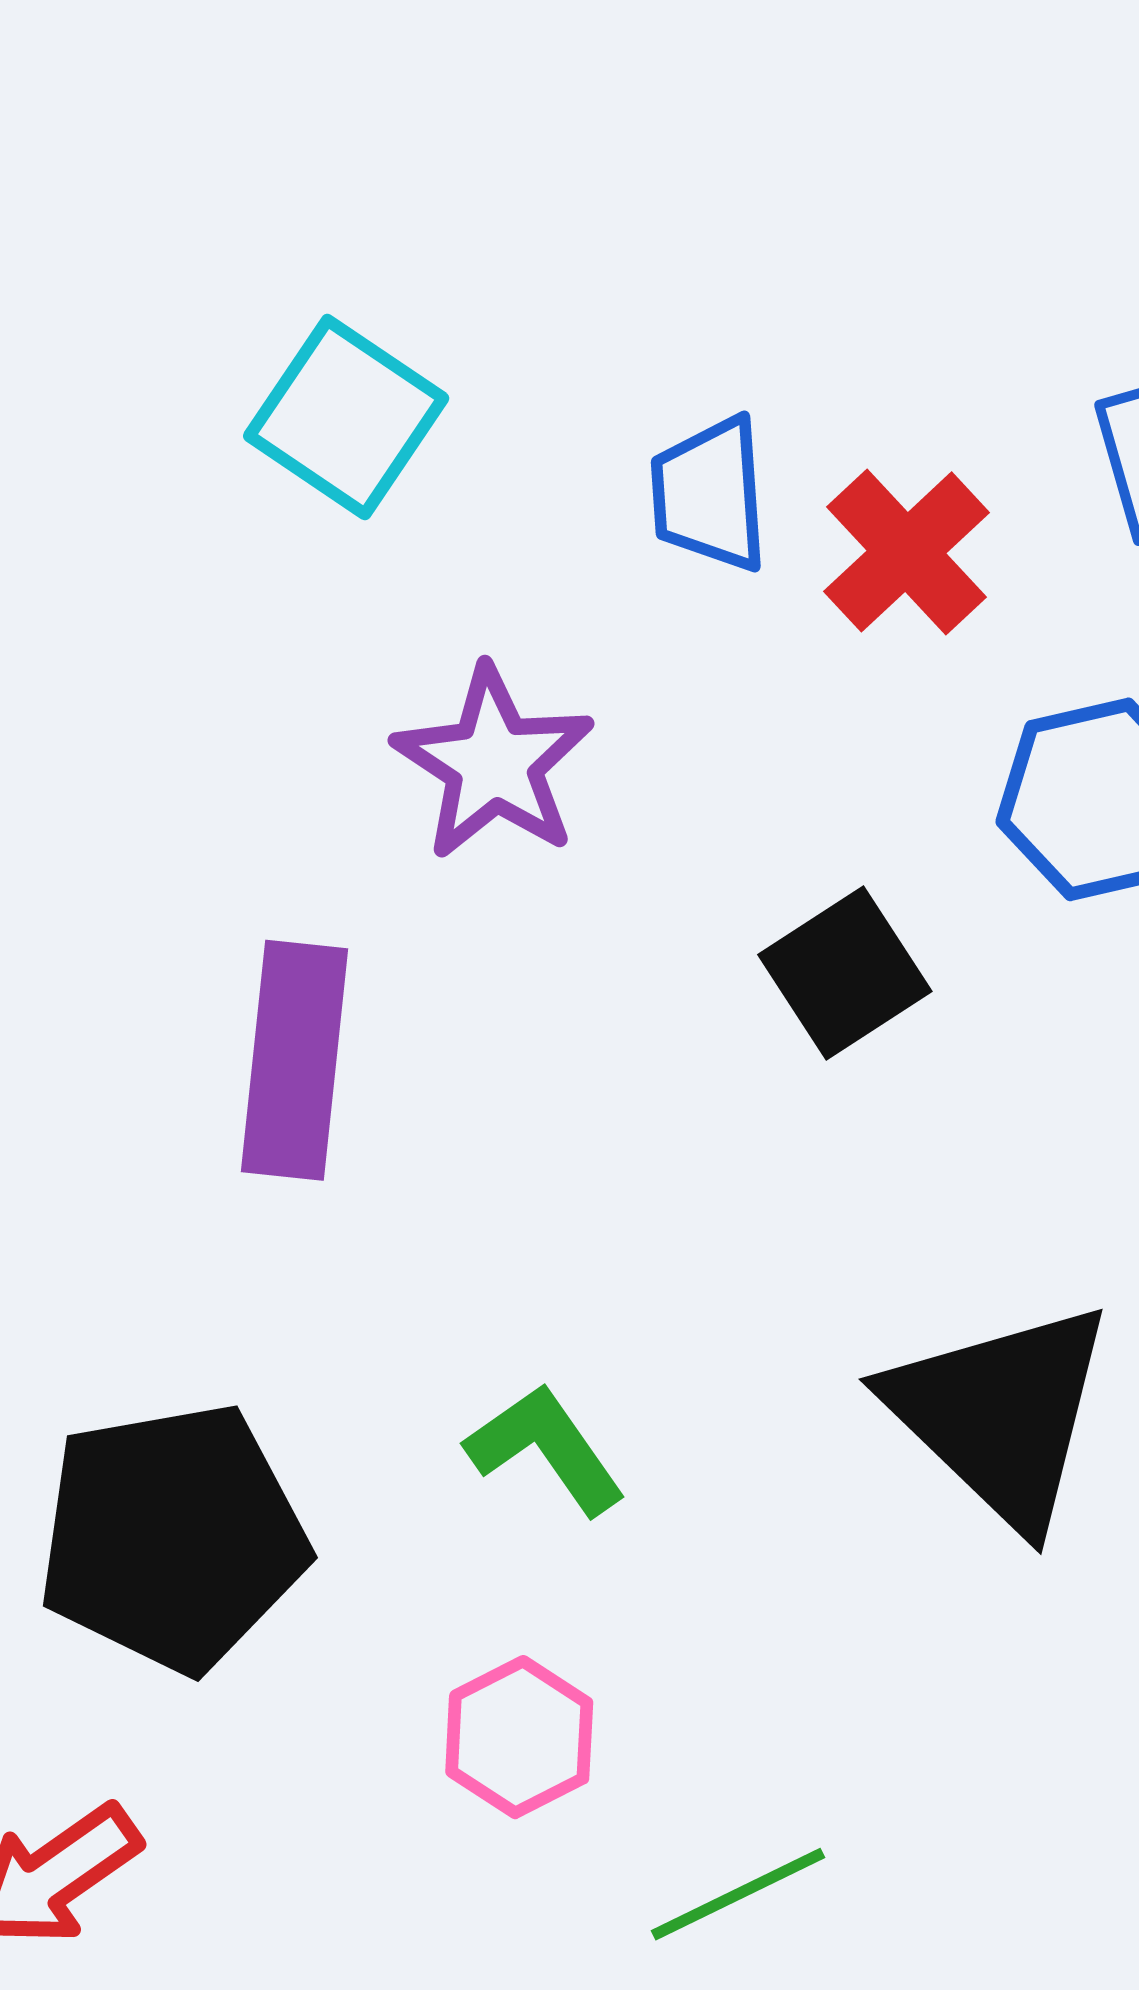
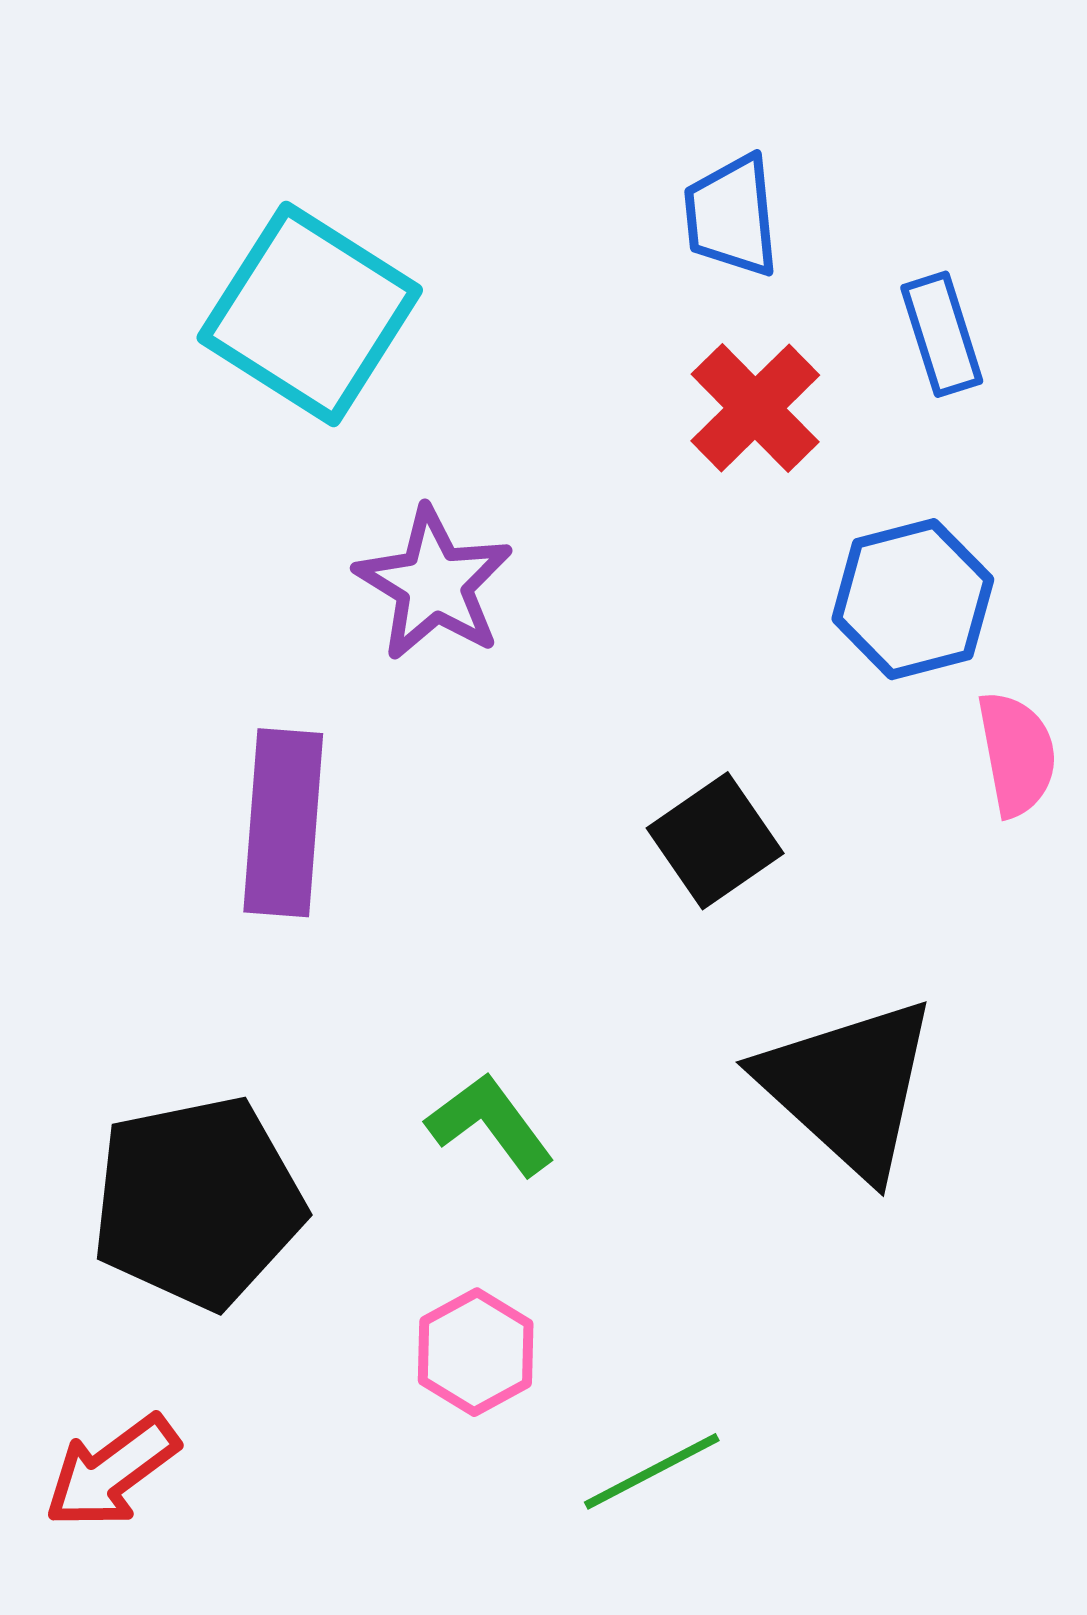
cyan square: (346, 417) -> (310, 314), size x1.4
blue trapezoid: (710, 494) -> (732, 216), moved
black square: (845, 973) -> (715, 841), moved

